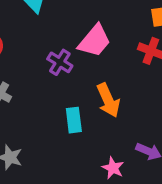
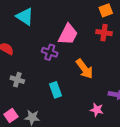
cyan rectangle: (74, 120) -> (56, 90), moved

